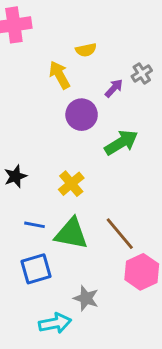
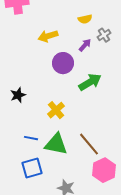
yellow semicircle: (86, 50) -> (85, 19), moved
yellow arrow: (60, 75) -> (48, 36), turned -78
black star: (15, 176) -> (18, 95), moved

